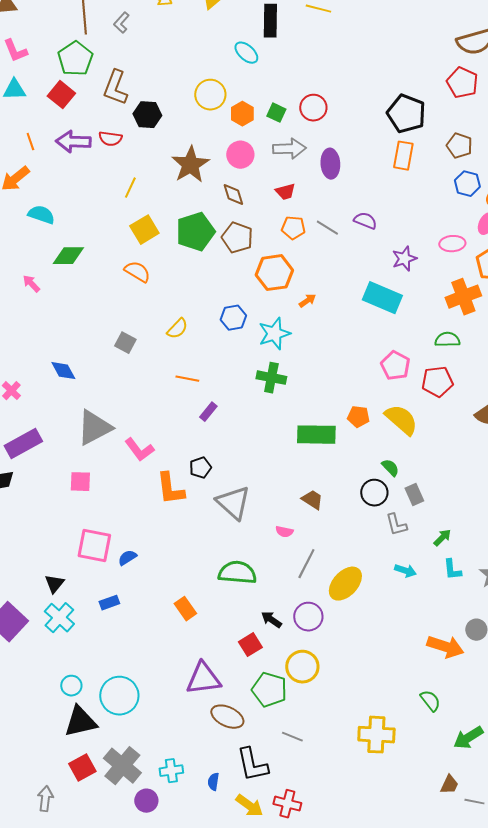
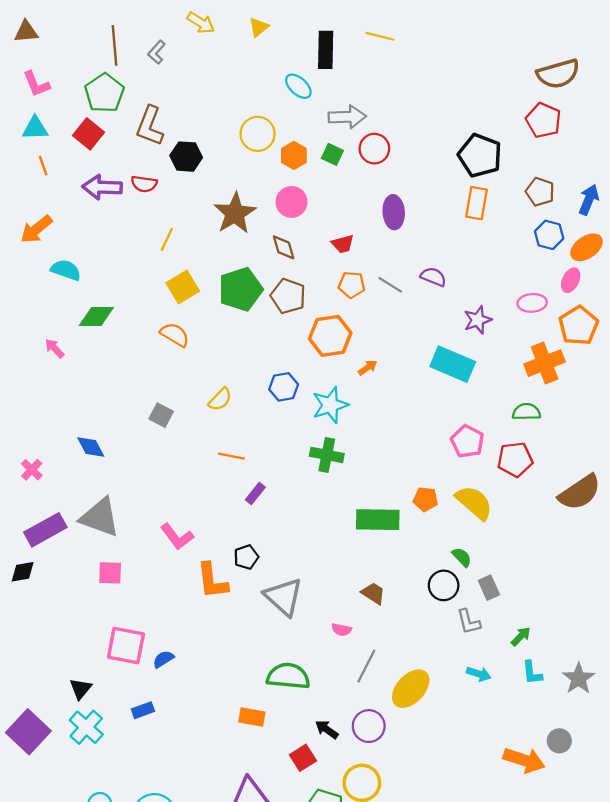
orange line: (30, 142) -> (43, 166), moved
gray arrow: (289, 149) -> (347, 117), moved
gray triangle: (94, 428) -> (100, 517), moved, turned 48
orange rectangle: (185, 609) -> (252, 717), moved, turned -45

